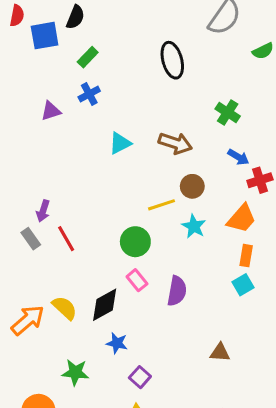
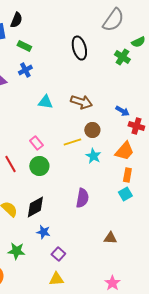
green rectangle: (88, 57) -> (24, 46), turned 72
green cross: (228, 112) -> (122, 57), moved
cyan triangle: (120, 143) -> (45, 102), turned 35
red cross: (260, 180) -> (136, 126), turned 35
green circle: (135, 242) -> (39, 166), moved
pink rectangle: (137, 280) -> (36, 143), moved

